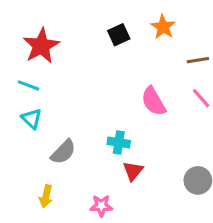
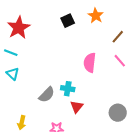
brown line: (198, 60) -> (118, 37), turned -40
pink semicircle: (154, 101) -> (90, 63), turned 36
gray semicircle: (63, 152) -> (47, 95), moved

